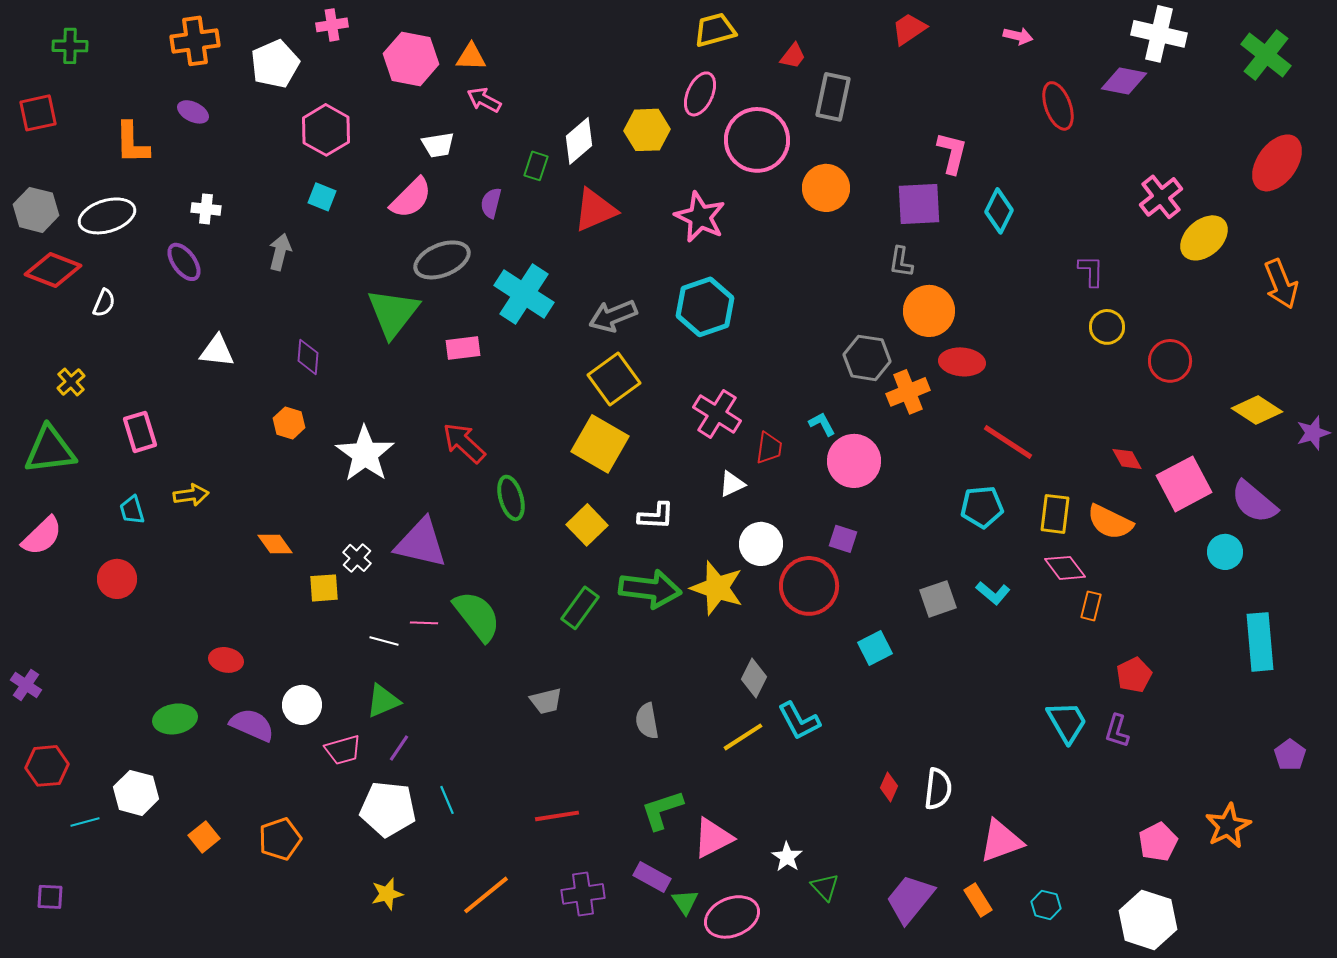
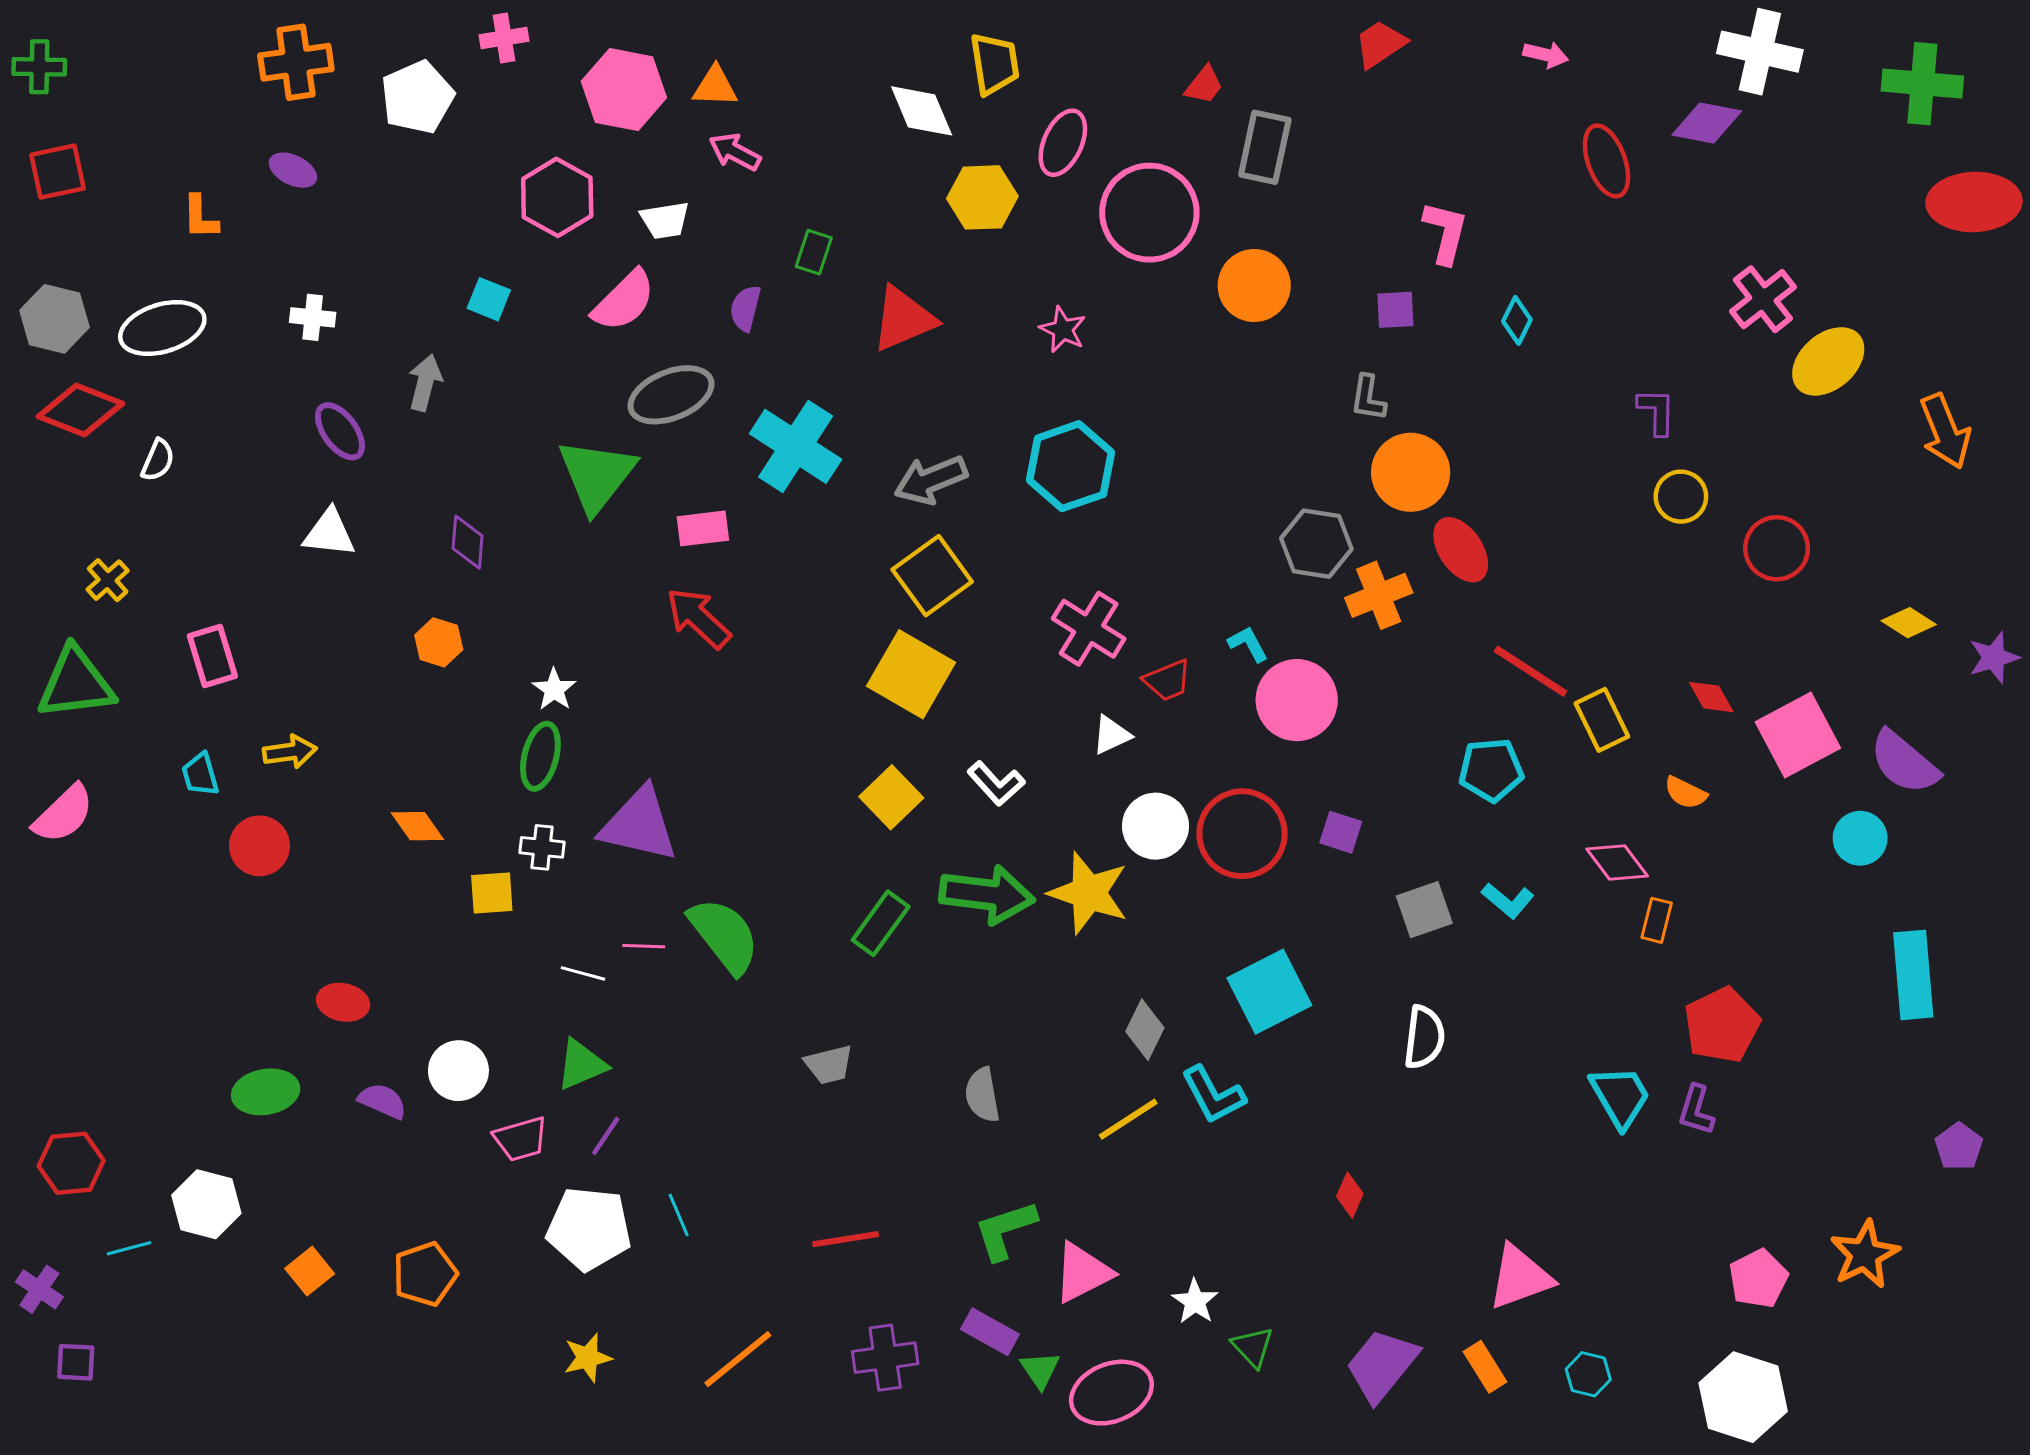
yellow trapezoid: (715, 30) -> (994, 64), moved, turned 96
green cross: (70, 46) -> (39, 67), moved
green cross: (1266, 55) -> (1922, 84), turned -33
pink hexagon: (326, 130) -> (557, 197), moved
white diamond: (579, 141) -> (922, 111), moved, turned -72
orange L-shape: (132, 143) -> (200, 217), size x0.7
red ellipse: (1277, 163) -> (1974, 202), moved, turned 52
purple square: (919, 204) -> (1395, 310), size x0.6
cyan diamond: (999, 211) -> (1517, 320), size x0.7
pink star: (700, 217) -> (1063, 330), size x0.6
purple ellipse: (184, 262) -> (340, 431), moved
red ellipse: (962, 362) -> (1461, 550), turned 51
yellow diamond: (1257, 410) -> (1909, 623), size x0.7
red arrow: (464, 443) -> (698, 618), moved
red trapezoid: (769, 448) -> (1168, 680), turned 60
white star: (365, 454) -> (554, 689), size x0.5
green ellipse: (511, 498) -> (540, 756), moved, turned 30
yellow rectangle: (1055, 514) -> (1602, 720), moved, turned -33
white L-shape: (656, 516) -> (996, 784), turned 45
orange semicircle: (1110, 522) -> (1685, 793), size x0.6
purple square: (843, 539) -> (1341, 832), moved
white cross: (357, 558) -> (542, 847), turned -36
red circle: (117, 579) -> (259, 846), moved
red circle: (809, 586) -> (1242, 834), moved
cyan square: (875, 648) -> (1269, 992), moved, size x1.6
red pentagon: (1134, 675) -> (1722, 1025), size x1.4
purple cross: (26, 685) -> (39, 1289), moved
purple semicircle: (252, 725) -> (383, 1101), size x0.7
white semicircle: (938, 789) -> (1424, 1037), moved

